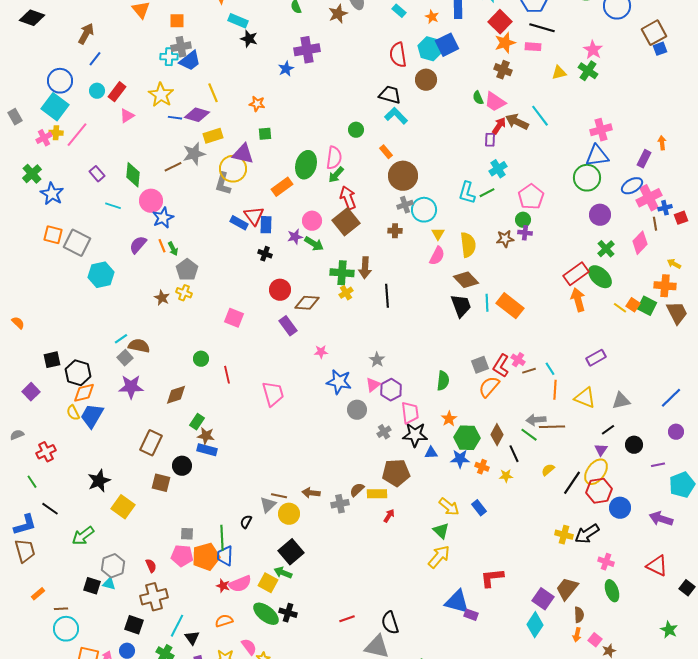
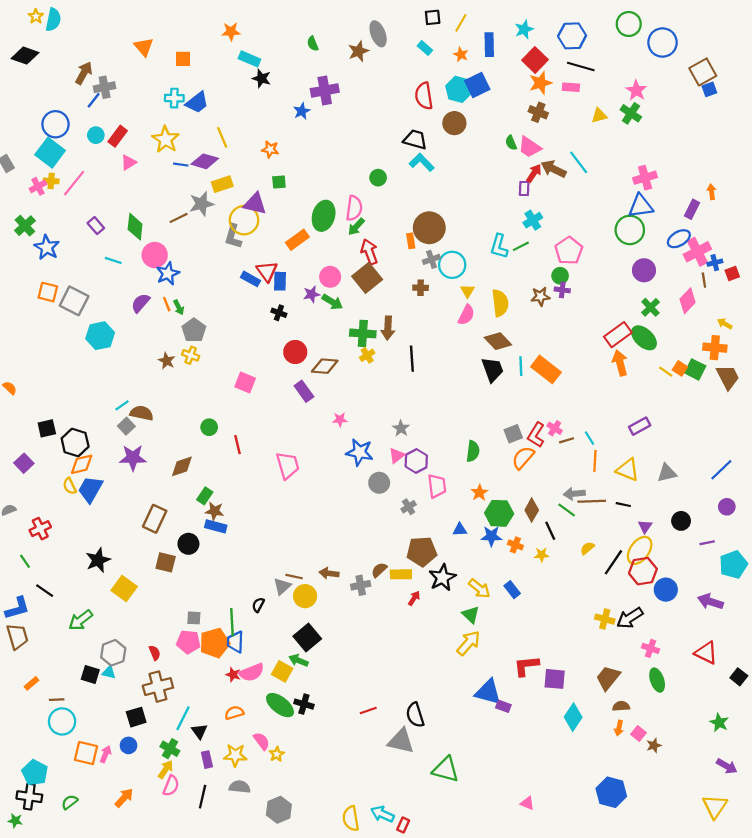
gray cross: (181, 47) -> (105, 87), moved
orange rectangle: (386, 152) -> (411, 241), moved, turned 32
black line: (608, 430) -> (623, 505), moved, turned 48
black star: (415, 435) -> (442, 578), moved, turned -30
purple square: (543, 599) -> (555, 679), moved, turned -30
brown semicircle: (579, 615) -> (621, 706), turned -91
black square: (134, 625) -> (136, 717), turned -36

